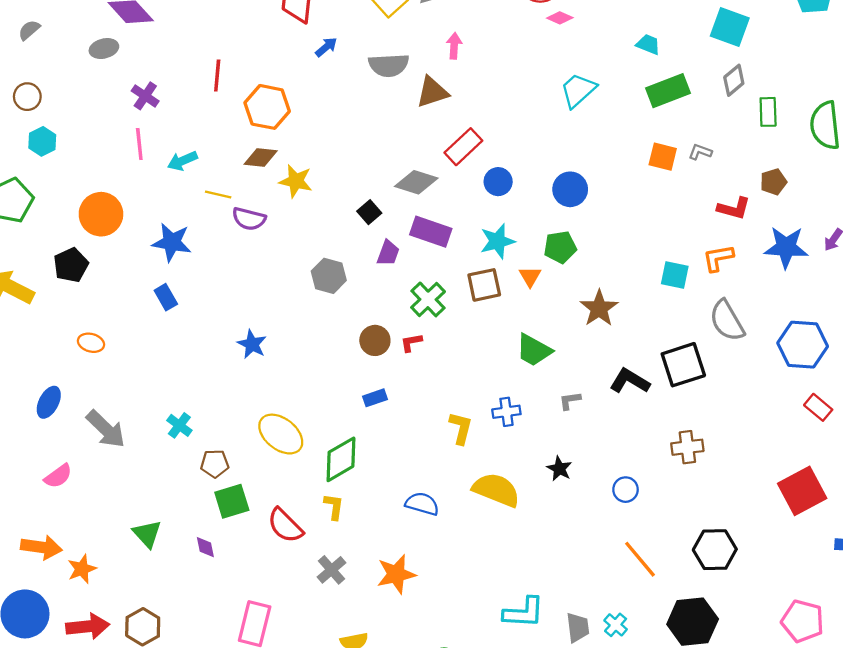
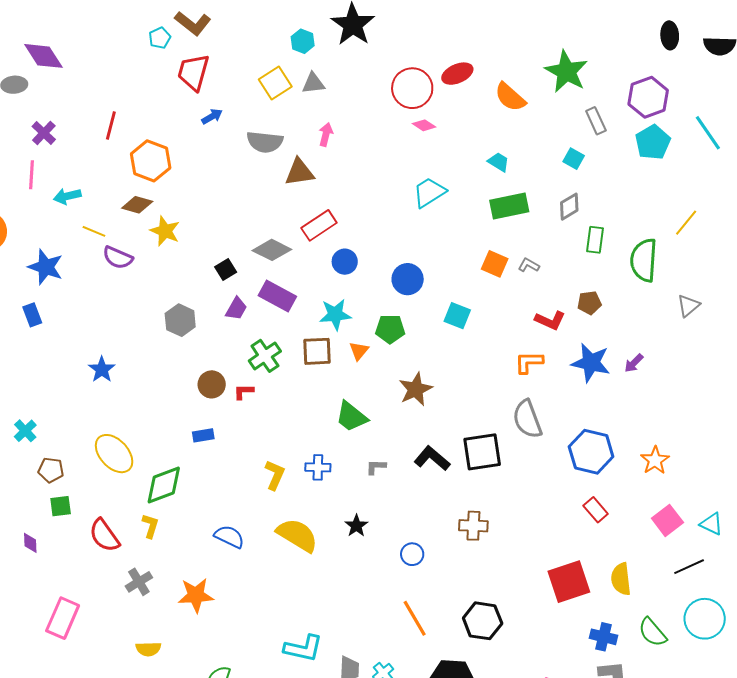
cyan square: (730, 27) -> (574, 159), size x0.6
cyan square: (675, 275) -> (457, 316), moved
green square: (232, 501) -> (61, 506), size x0.7

